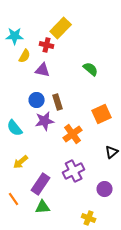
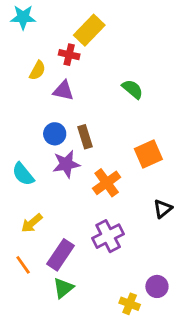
cyan star: (15, 36) -> (23, 17), moved
purple circle: (105, 189) -> (157, 286), moved
orange line: (14, 199) -> (23, 265), moved
green triangle: (43, 207) -> (63, 288), turned -35

